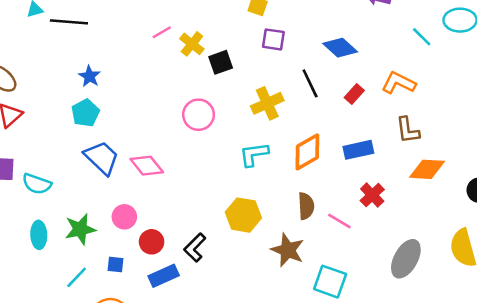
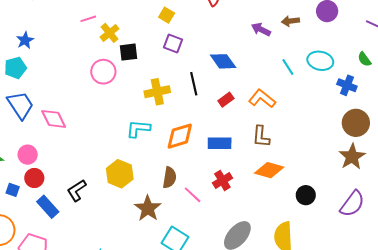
pink circle: (199, 115) -> (103, 72), moved
red circle: (152, 242) -> (34, 178), moved
blue rectangle: (164, 276) -> (48, 207), turned 60

